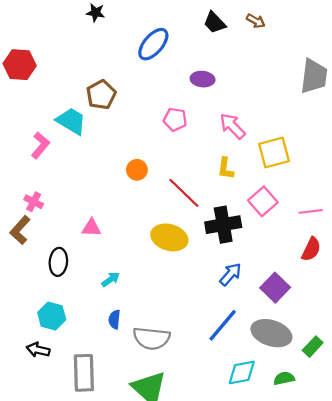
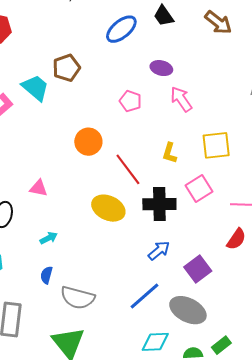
brown arrow: (256, 21) -> (218, 23), size x1.6
black trapezoid: (215, 23) -> (164, 16), moved
pink arrow: (232, 126) -> (181, 99), moved
orange circle: (137, 170) -> (88, 142), size x1.4
green rectangle: (313, 347) -> (221, 345), moved

